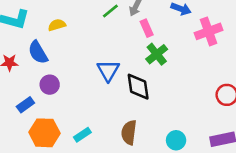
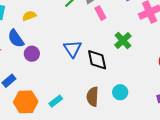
green cross: (157, 54) -> (123, 41), moved
purple circle: (50, 85) -> (32, 54), moved
cyan circle: (176, 140) -> (120, 92), moved

